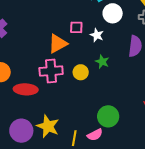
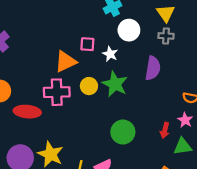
green star: (102, 62) -> (115, 84), size x1.6
yellow circle: (81, 72) -> (89, 86), moved
green circle: (108, 116) -> (123, 132), moved

